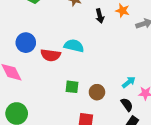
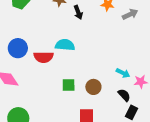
black arrow: (100, 16) -> (78, 12), moved
cyan arrow: (129, 82) -> (123, 73), turned 72

